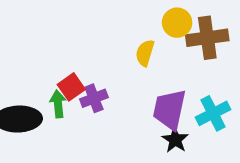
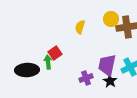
yellow semicircle: (145, 53) -> (80, 27), moved
purple cross: (94, 98) -> (86, 78), moved

